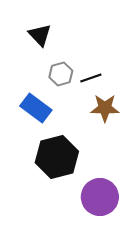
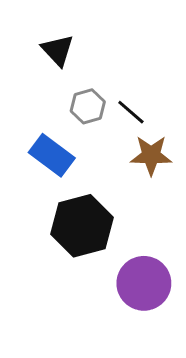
black line: (91, 78) -> (131, 112), turned 60

